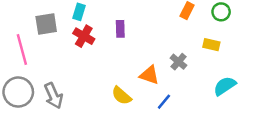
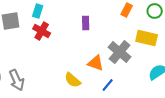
purple rectangle: (120, 29) -> (86, 23), moved
yellow rectangle: (211, 45) -> (147, 38), size x1.5
gray cross: (179, 62) -> (120, 52), size x1.6

